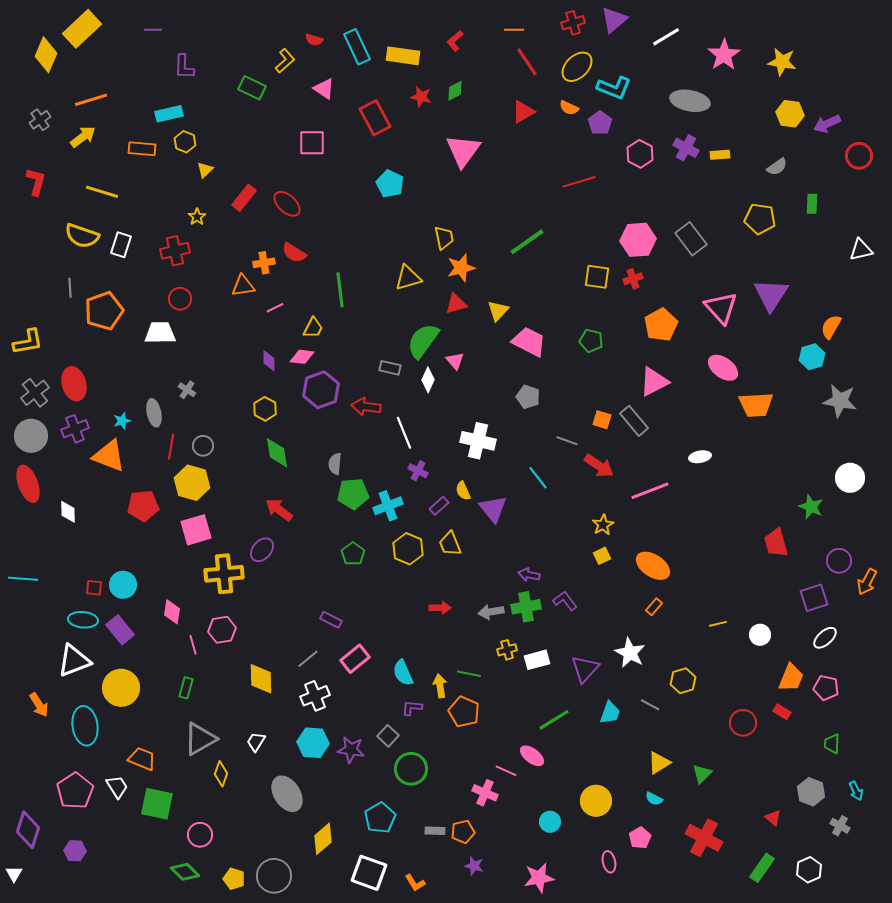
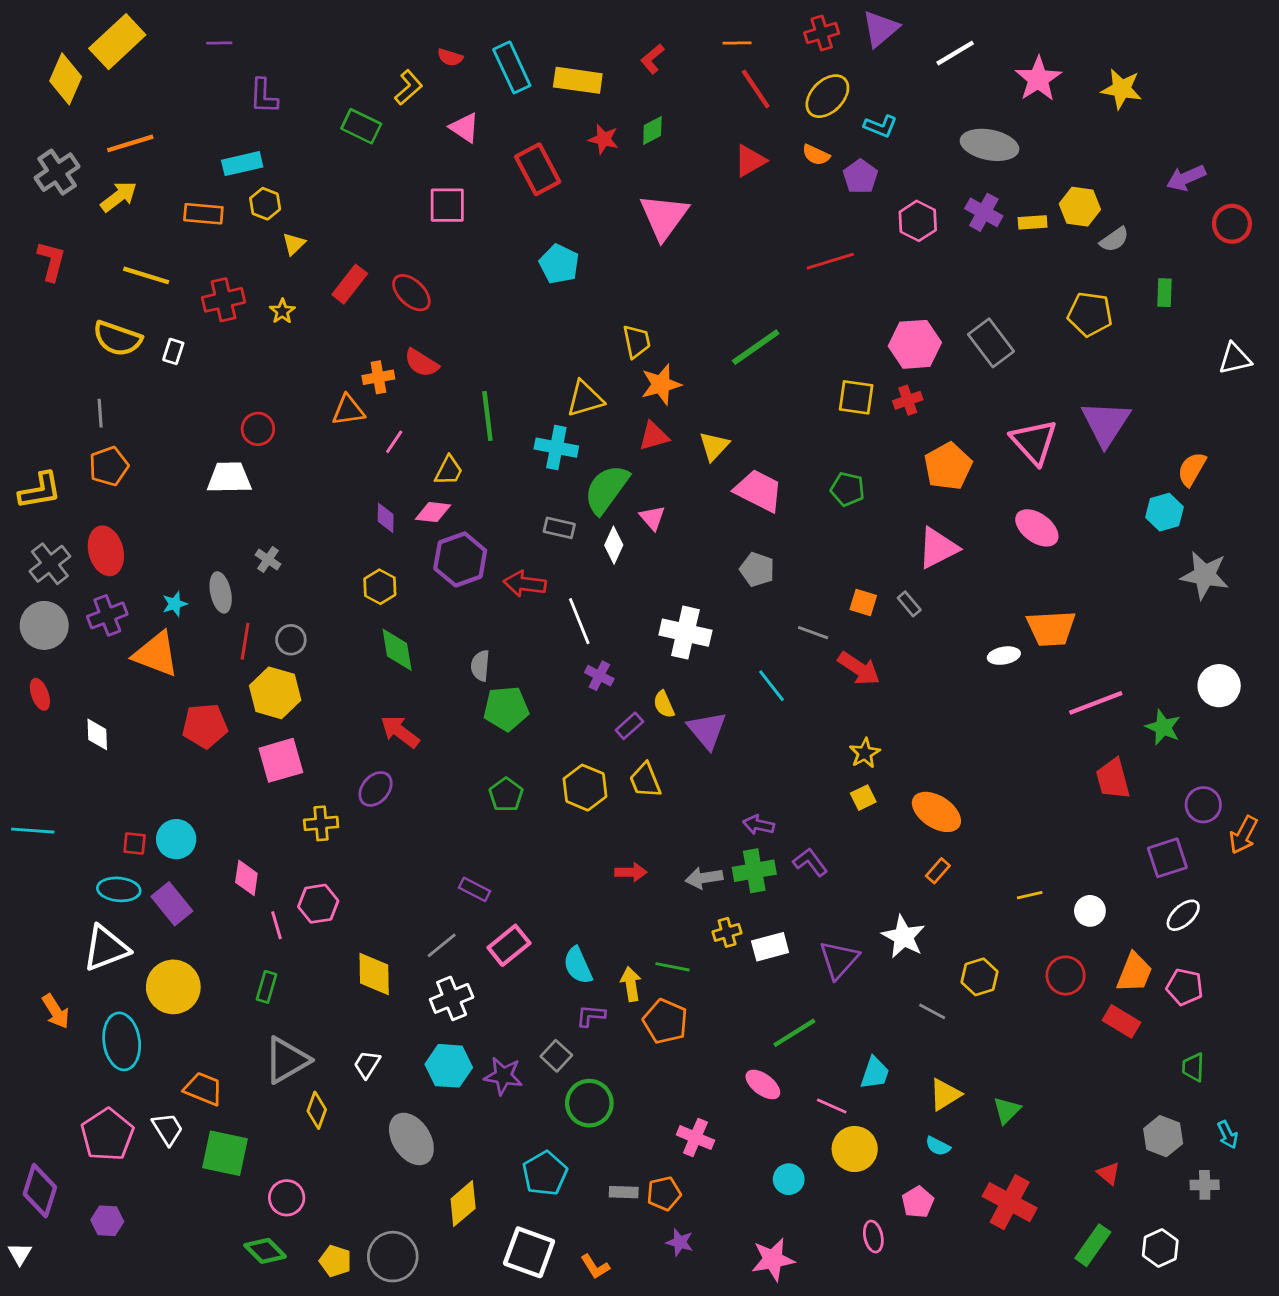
cyan L-shape: (614, 88) -> (880, 126), size x0.7
yellow hexagon: (790, 114) -> (1080, 207), moved
gray cross: (40, 120) -> (57, 172), size x1.4
white rectangle: (121, 245) -> (173, 351), size x0.7
red cross: (175, 251) -> (223, 300), moved
pink line: (275, 308) -> (394, 442), turned -30
orange pentagon: (104, 311) -> (109, 466), moved, size x0.7
orange trapezoid: (756, 405) -> (1051, 628), moved
gray rectangle: (634, 421) -> (909, 604), size x0.6
red ellipse: (28, 484) -> (40, 694), size x0.6
pink line: (650, 491) -> (1096, 703), moved
cyan cross: (388, 506) -> (556, 448), moved, turned 32
yellow cross: (224, 574) -> (321, 823), size x0.6
red rectangle: (782, 712) -> (1121, 1021), size x1.4
cyan trapezoid: (610, 713) -> (875, 1073), moved
red circle: (743, 723) -> (1066, 975), moved
pink line: (506, 771) -> (832, 1106), moved
gray cross: (840, 826) -> (1205, 1185), turned -30

